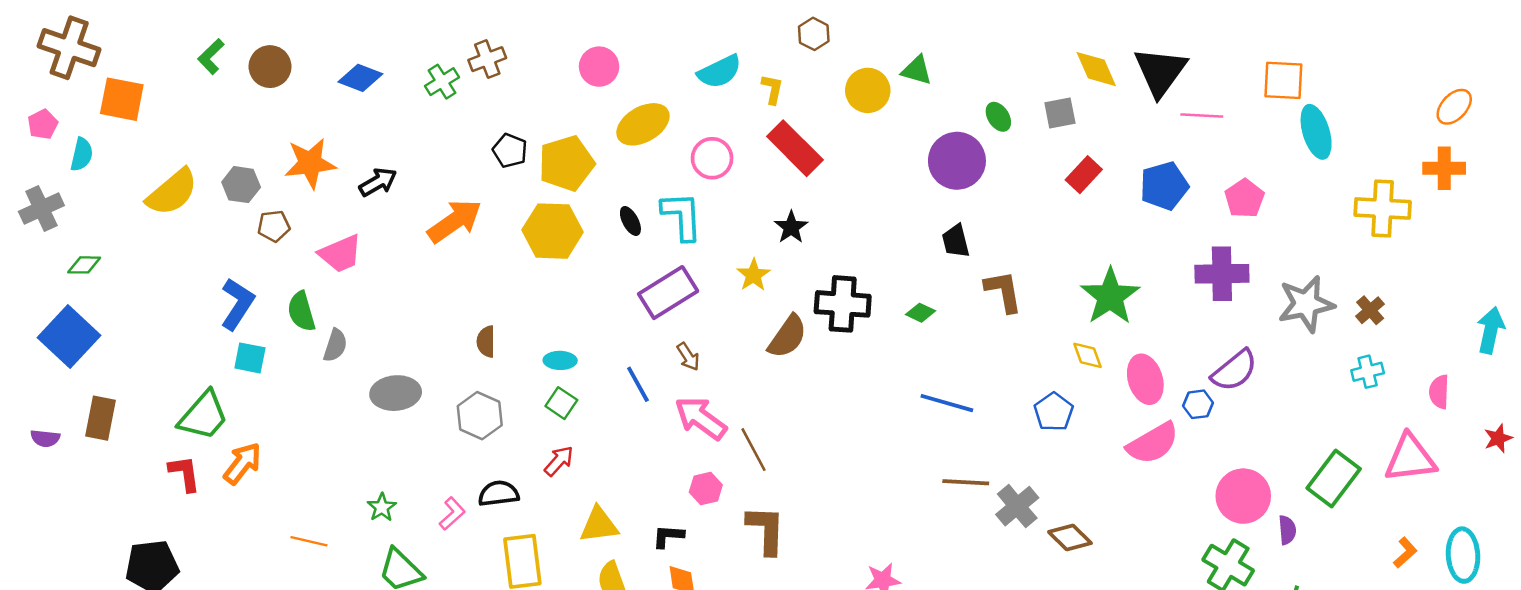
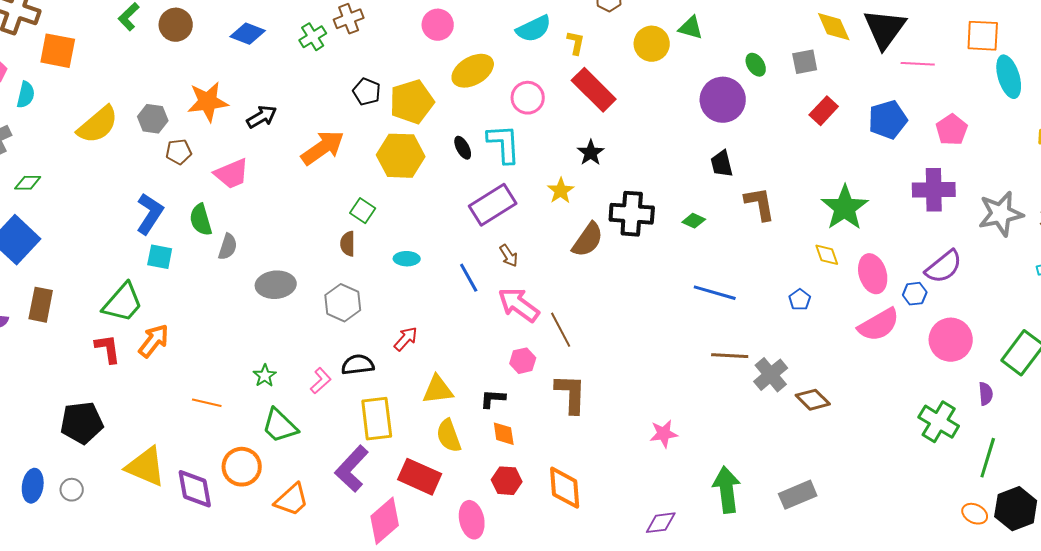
green square: (561, 403) -> (363, 211), moved
blue pentagon: (1054, 412) -> (800, 300), size x0.7
pink circle: (1243, 496) -> (951, 340), moved

